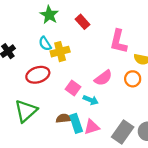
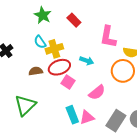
red ellipse: (38, 75) -> (59, 67), moved
pink semicircle: (103, 78) -> (97, 92), moved
orange circle: (133, 79) -> (123, 71), size x1.5
cyan arrow: (91, 100) -> (87, 61), moved
brown semicircle: (64, 118) -> (36, 71), moved

